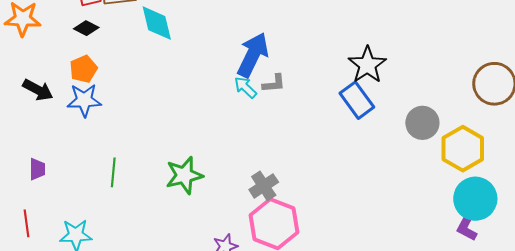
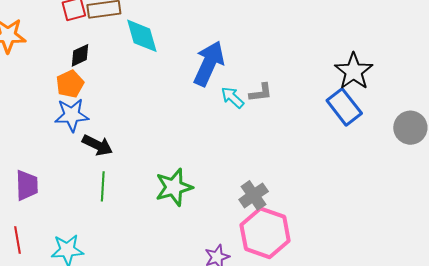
black diamond: (86, 28) -> (80, 55), moved, turned -50
blue arrow: (253, 55) -> (209, 64), moved
black arrow: (38, 90) -> (97, 145), moved
purple trapezoid: (37, 169) -> (27, 185), size x1.4

